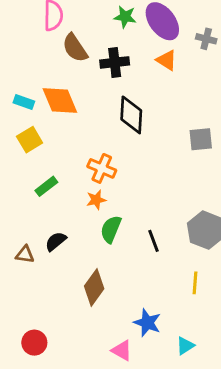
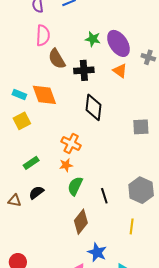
green rectangle: (46, 186) -> (31, 163), moved
brown diamond: (94, 287) -> (81, 222), moved

